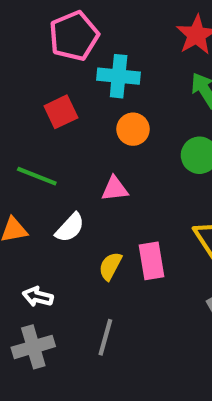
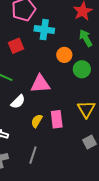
orange circle: (133, 129) -> (64, 55), moved
pink triangle: (115, 189) -> (40, 84), size x1.5

